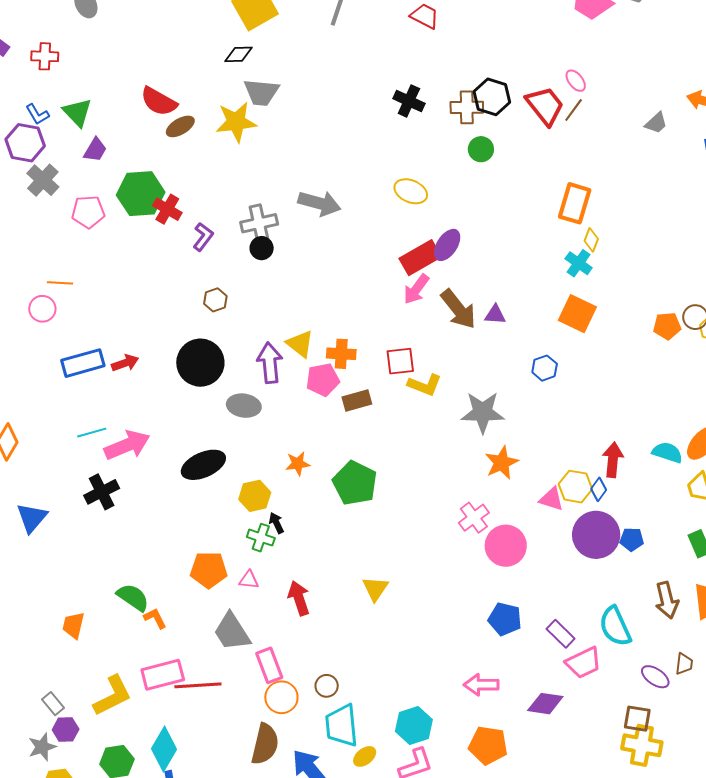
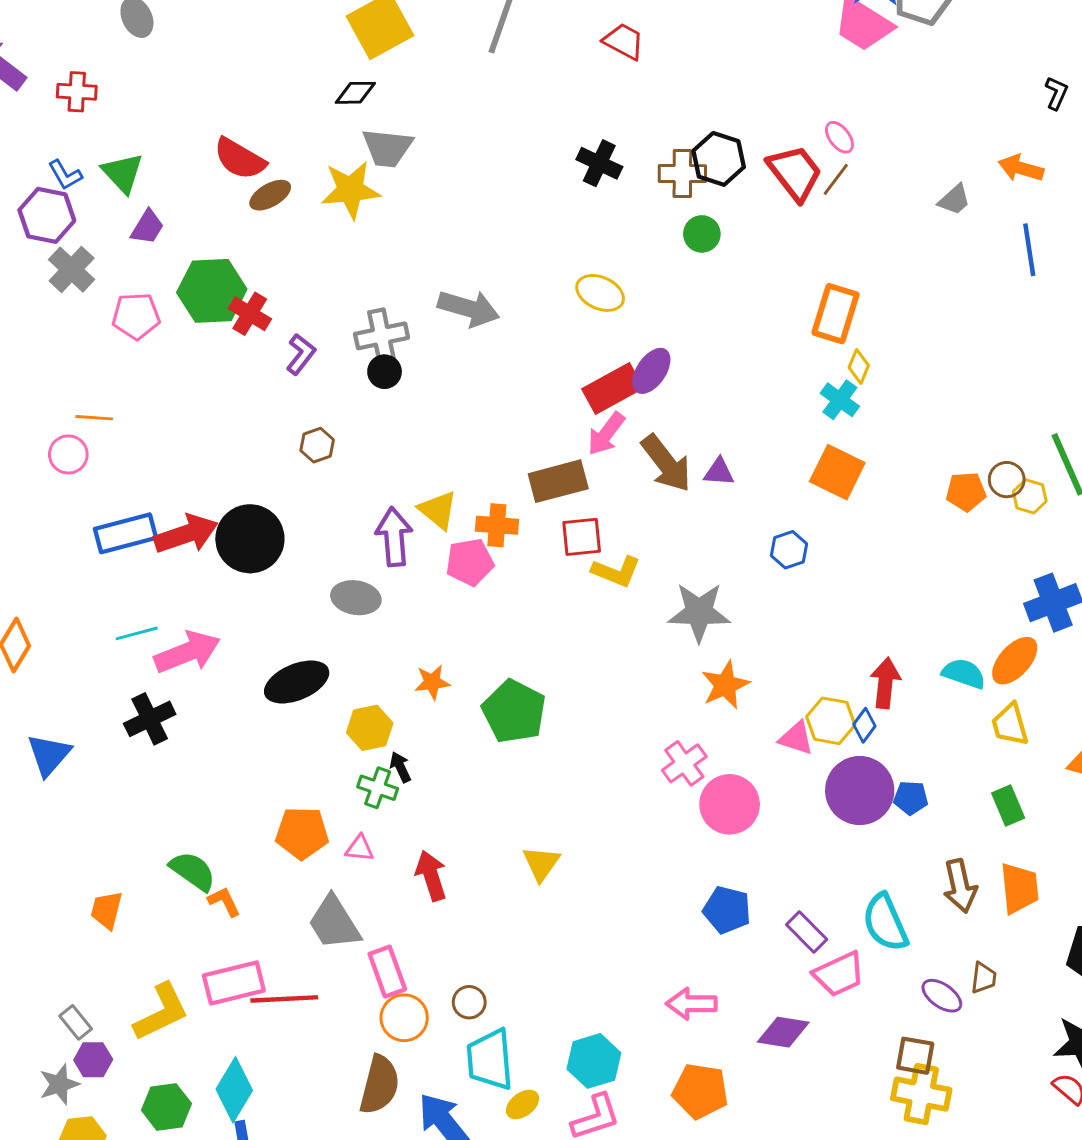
red arrow: (125, 363) -> (186, 534), size x1.6
black circle: (200, 363) -> (250, 539), moved
brown rectangle: (357, 401) -> (558, 481), moved, size x1.4

